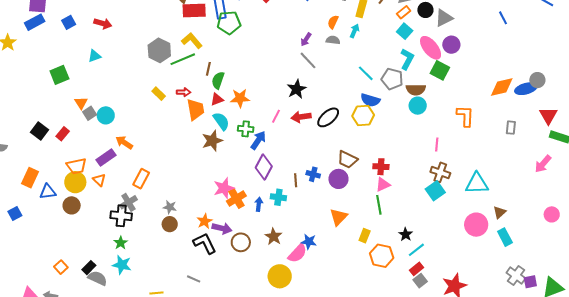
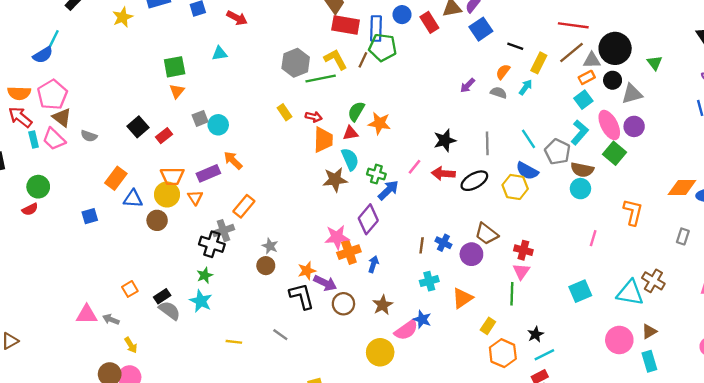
gray line: (308, 60) -> (487, 143), moved, turned 30
brown line: (208, 69) -> (363, 60), moved
orange star: (240, 98) -> (379, 123), moved
orange triangle: (81, 103) -> (177, 91), moved
purple diamond: (264, 167) -> (368, 219), moved
brown cross: (440, 172) -> (653, 281), moved
pink triangle: (383, 185) -> (521, 271), turned -42
cyan cross: (278, 197) -> (429, 281), moved, turned -35

